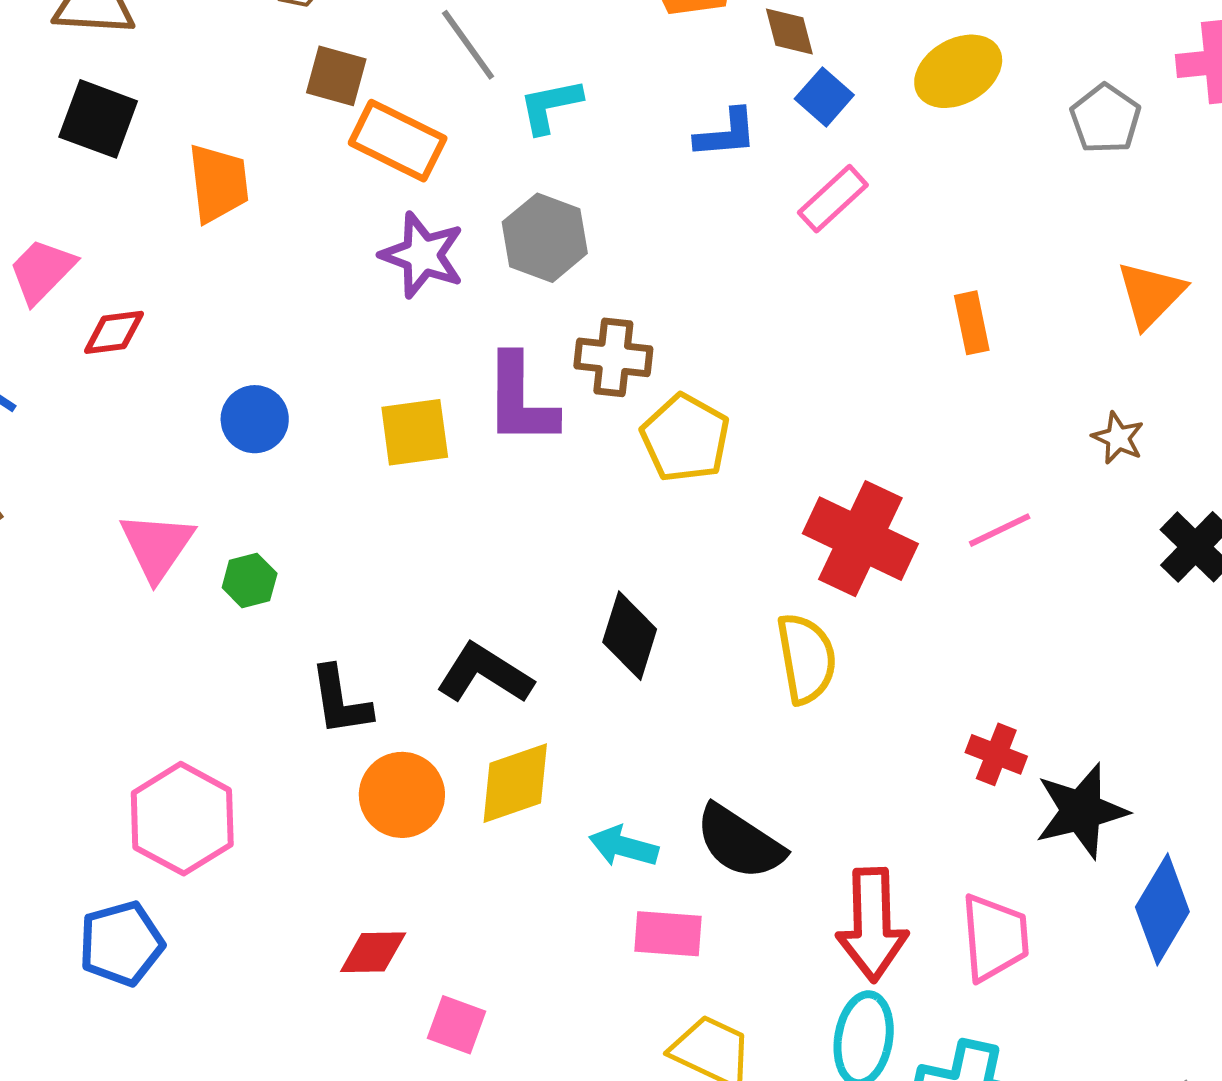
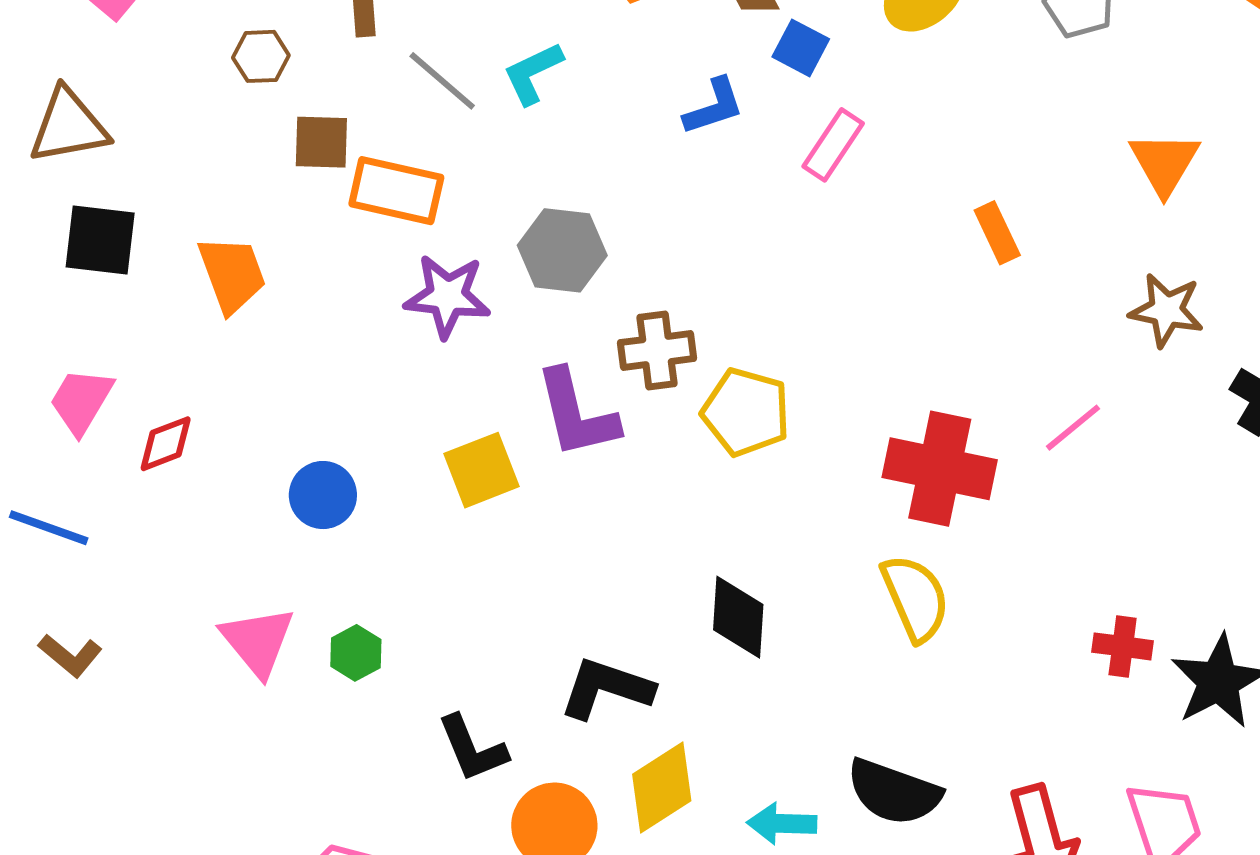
cyan L-shape: (550, 106) -> (533, 73), moved
brown star: (1118, 438) -> (1166, 310), size x1.4

